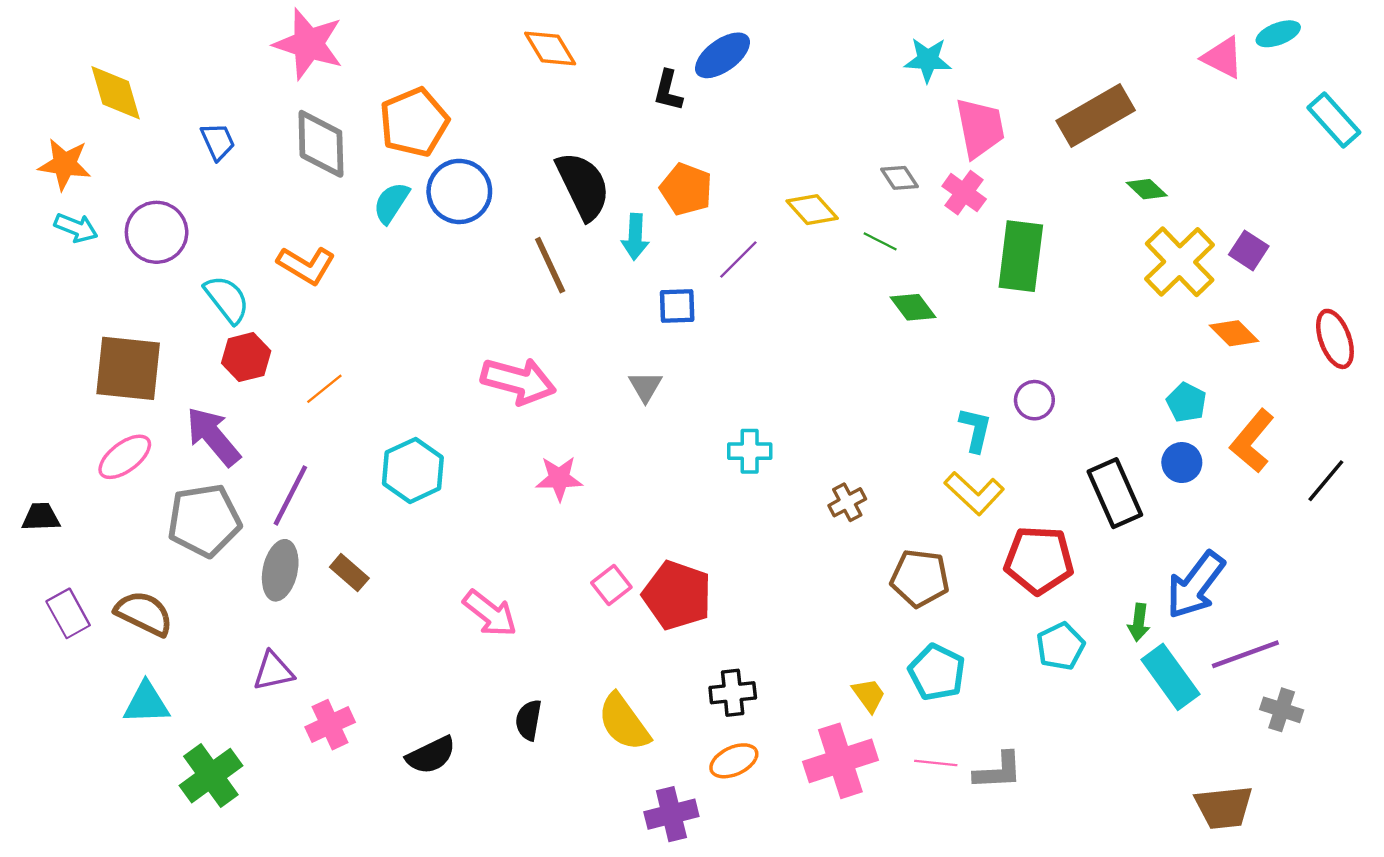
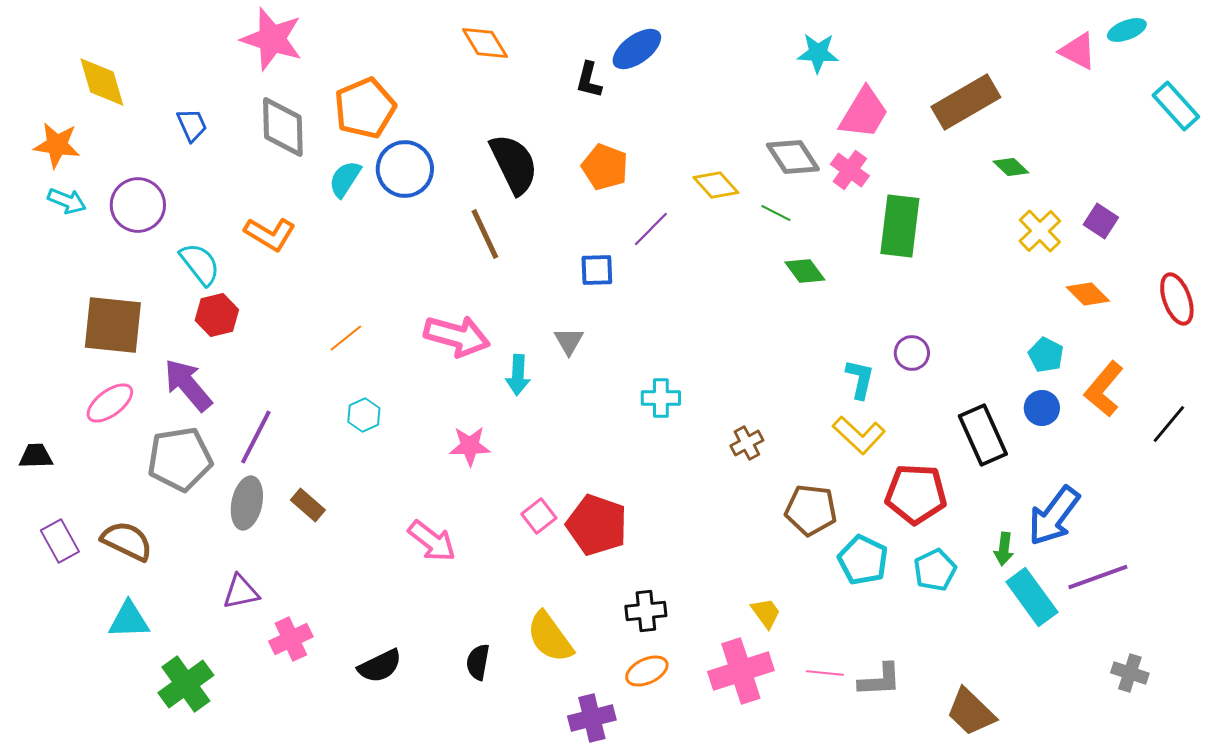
pink trapezoid: (980, 128) -> (864, 113), turned 42
gray diamond: (899, 178) -> (793, 157), size x1.6
cyan arrow: (635, 237) -> (518, 375), moved
yellow cross: (1180, 262) -> (1040, 231), size x0.7
orange line: (324, 389) -> (346, 338), moved
cyan hexagon: (413, 470) -> (364, 415), size x0.6
pink star: (559, 478) -> (470, 446), moved
cyan pentagon: (937, 672) -> (863, 560), moved
gray cross: (1282, 710) -> (1130, 673), moved
black semicircle: (529, 720) -> (478, 662), moved
brown trapezoid: (1224, 807) -> (971, 712), moved, turned 50

